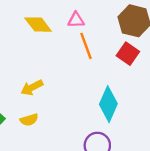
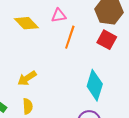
orange line: (86, 46) -> (70, 37), turned 45
yellow semicircle: (29, 120) -> (28, 106), turned -70

